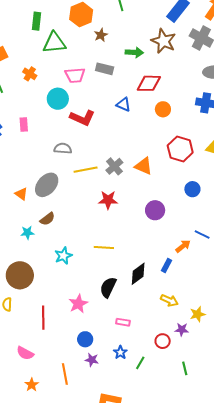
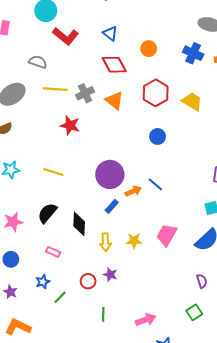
red diamond: (149, 83) -> (114, 65), moved, turned 45
purple circle: (155, 210) -> (110, 174), moved, size x1.4
black diamond: (138, 274) -> (79, 224), moved, turned -65
yellow arrow: (169, 300) -> (105, 242), turned 48
yellow star: (198, 314) -> (134, 241), moved
purple star: (92, 360) -> (10, 292), moved

